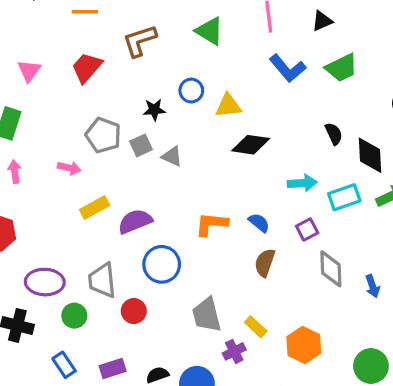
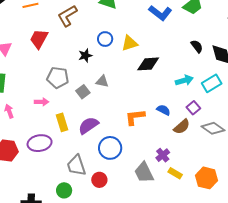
gray square: (141, 145) -> (83, 92), moved
yellow rectangle: (95, 207) -> (62, 122), turned -66
brown semicircle: (265, 263) -> (182, 127), moved, turned -138
gray diamond: (331, 269) -> (213, 128), turned -40
purple ellipse: (45, 282) -> (40, 143), moved
purple cross: (234, 351) -> (163, 155), moved

